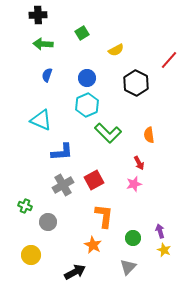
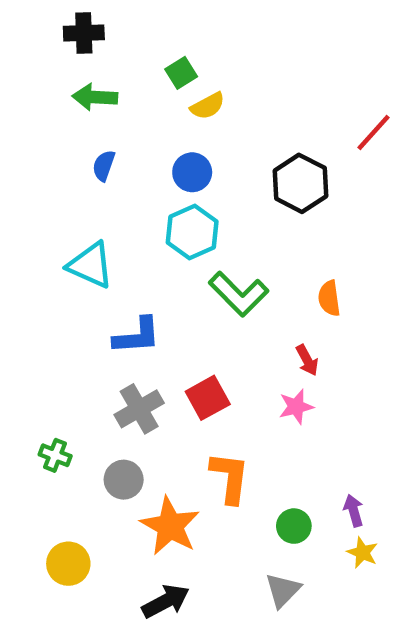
yellow semicircle: (116, 50) -> (208, 106), moved
gray circle: (48, 222) -> (124, 480), moved
orange star: (93, 245) -> (170, 526), moved, size x1.5

